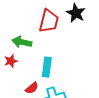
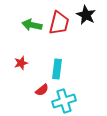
green arrow: (22, 42) -> (32, 25), moved

